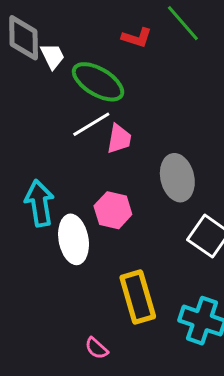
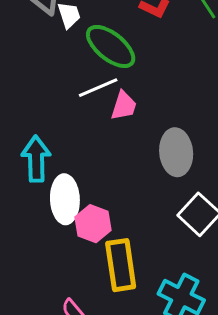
pink hexagon: (113, 210) -> (93, 224), moved

